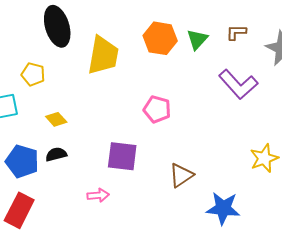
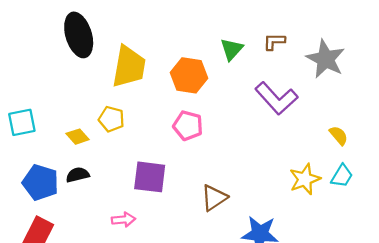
orange hexagon: (160, 38) -> (189, 75), moved
yellow pentagon: (33, 74) -> (111, 119), moved

